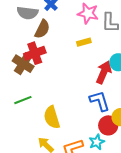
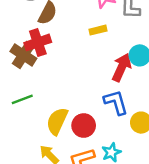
yellow semicircle: (52, 117) -> (57, 121), turned 40
red circle: (108, 125) -> (84, 126), moved

